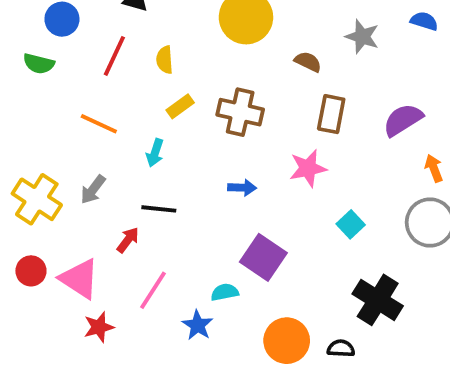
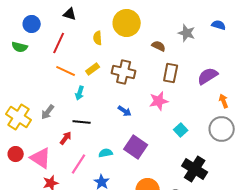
yellow semicircle: (165, 60) -> (98, 38), moved
orange line: (99, 124) -> (66, 71), moved
blue arrow: (242, 188) -> (125, 111), turned 32
cyan semicircle: (225, 292) -> (106, 153), moved

